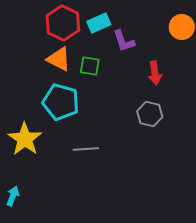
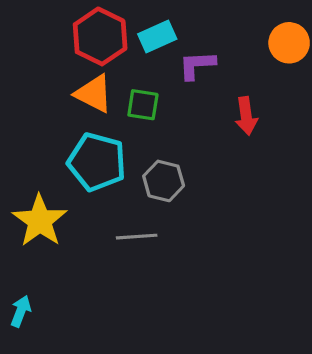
purple L-shape: (124, 41) -> (197, 65), turned 105
gray hexagon: (150, 114) -> (164, 181), moved

